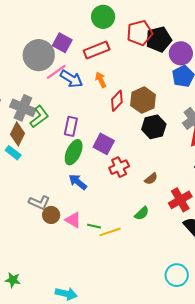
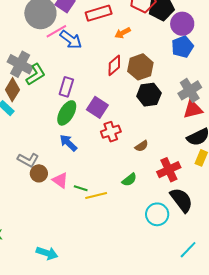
orange arrow: (101, 80) -> (123, 33), moved, turned -98
cyan circle: (177, 275) -> (157, 214), moved

